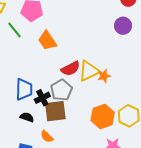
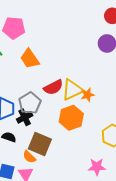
gray pentagon: (61, 90) -> (30, 103), moved
brown square: (55, 111) -> (40, 144), moved, turned 30
orange hexagon: (103, 116) -> (71, 118), moved

